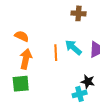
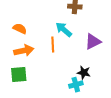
cyan arrow: (73, 48) -> (64, 30), moved
orange arrow: (26, 59) -> (24, 51), turned 66

